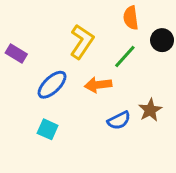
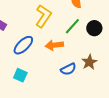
black circle: (162, 40) -> (94, 28), moved

